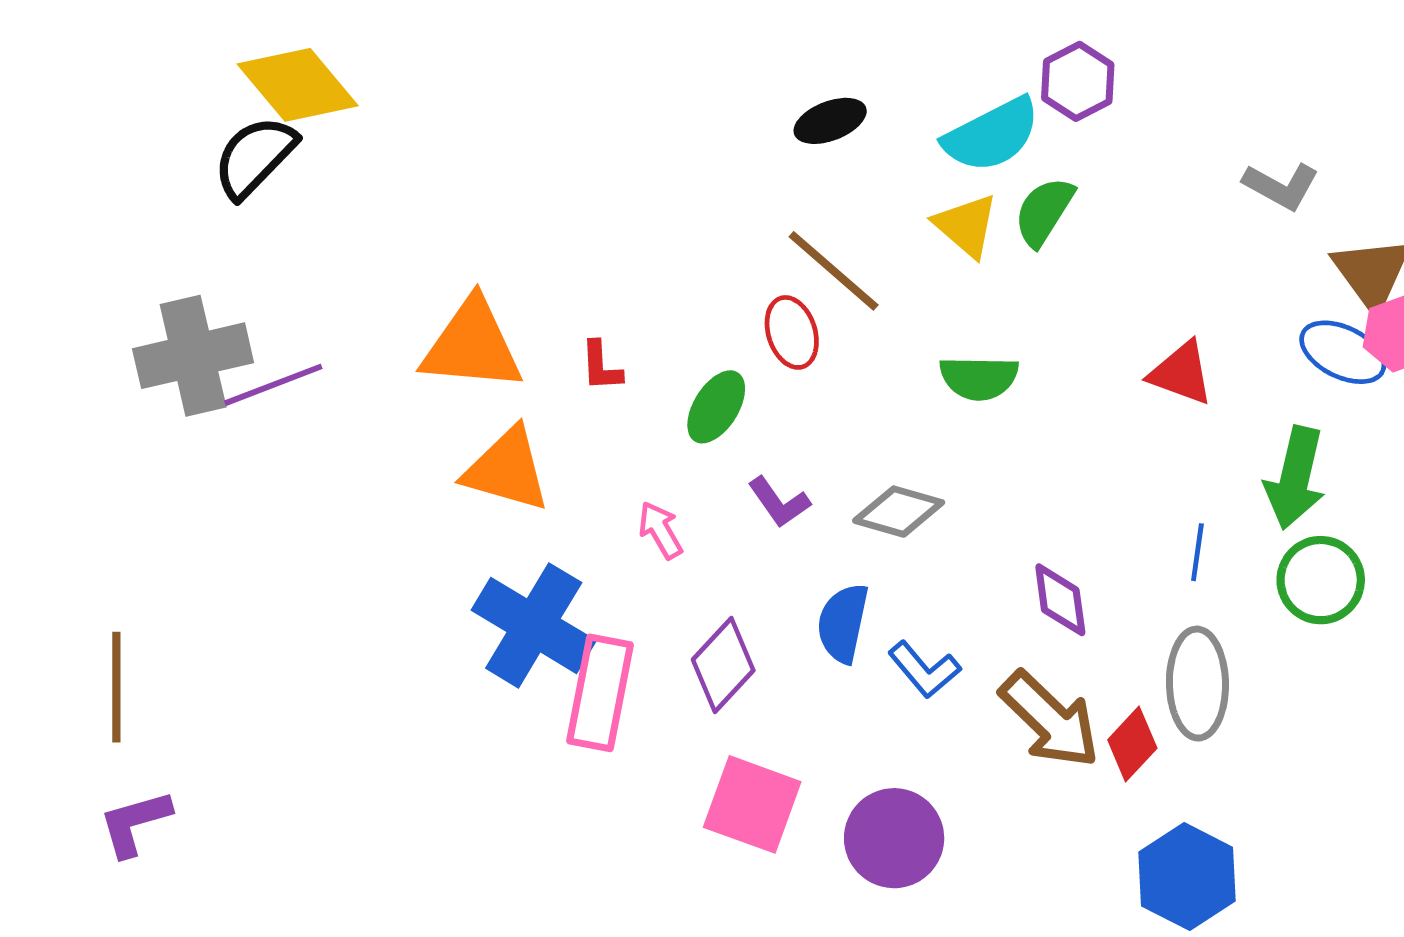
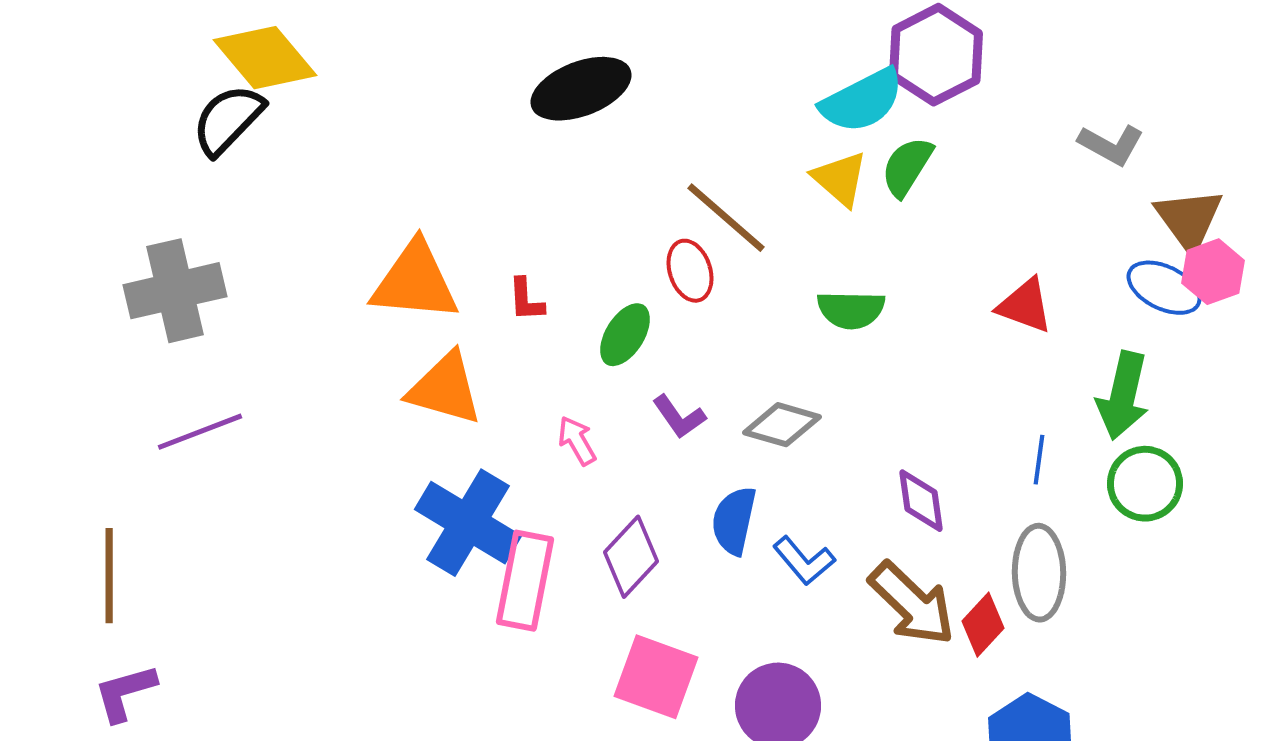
purple hexagon: (1078, 81) -> (936, 55), size x1.5
black ellipse: (830, 121) -> (581, 89), moved, size x1.6
purple line: (273, 385) -> (200, 432), moved

